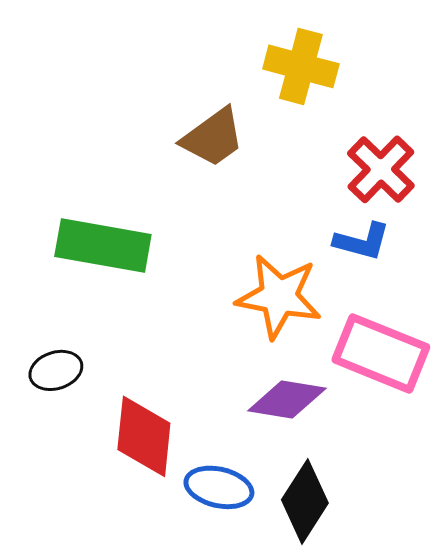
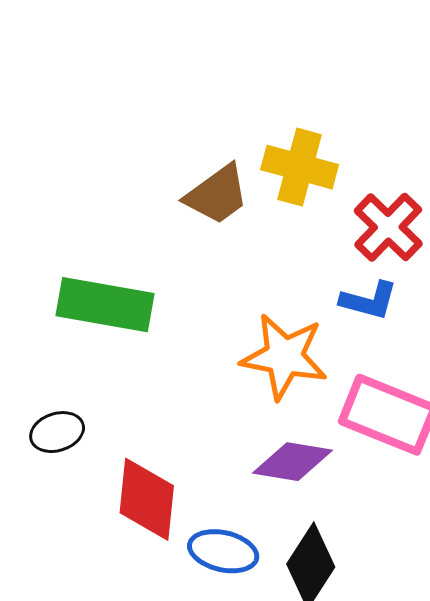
yellow cross: (301, 66) -> (300, 167), moved

